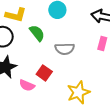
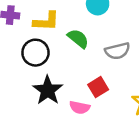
red square: (44, 73) -> (98, 87), turned 35

